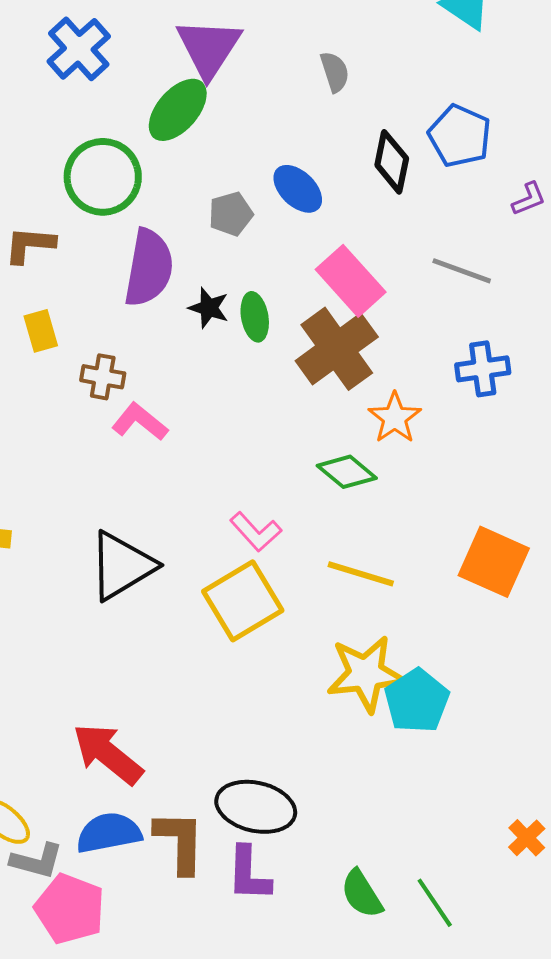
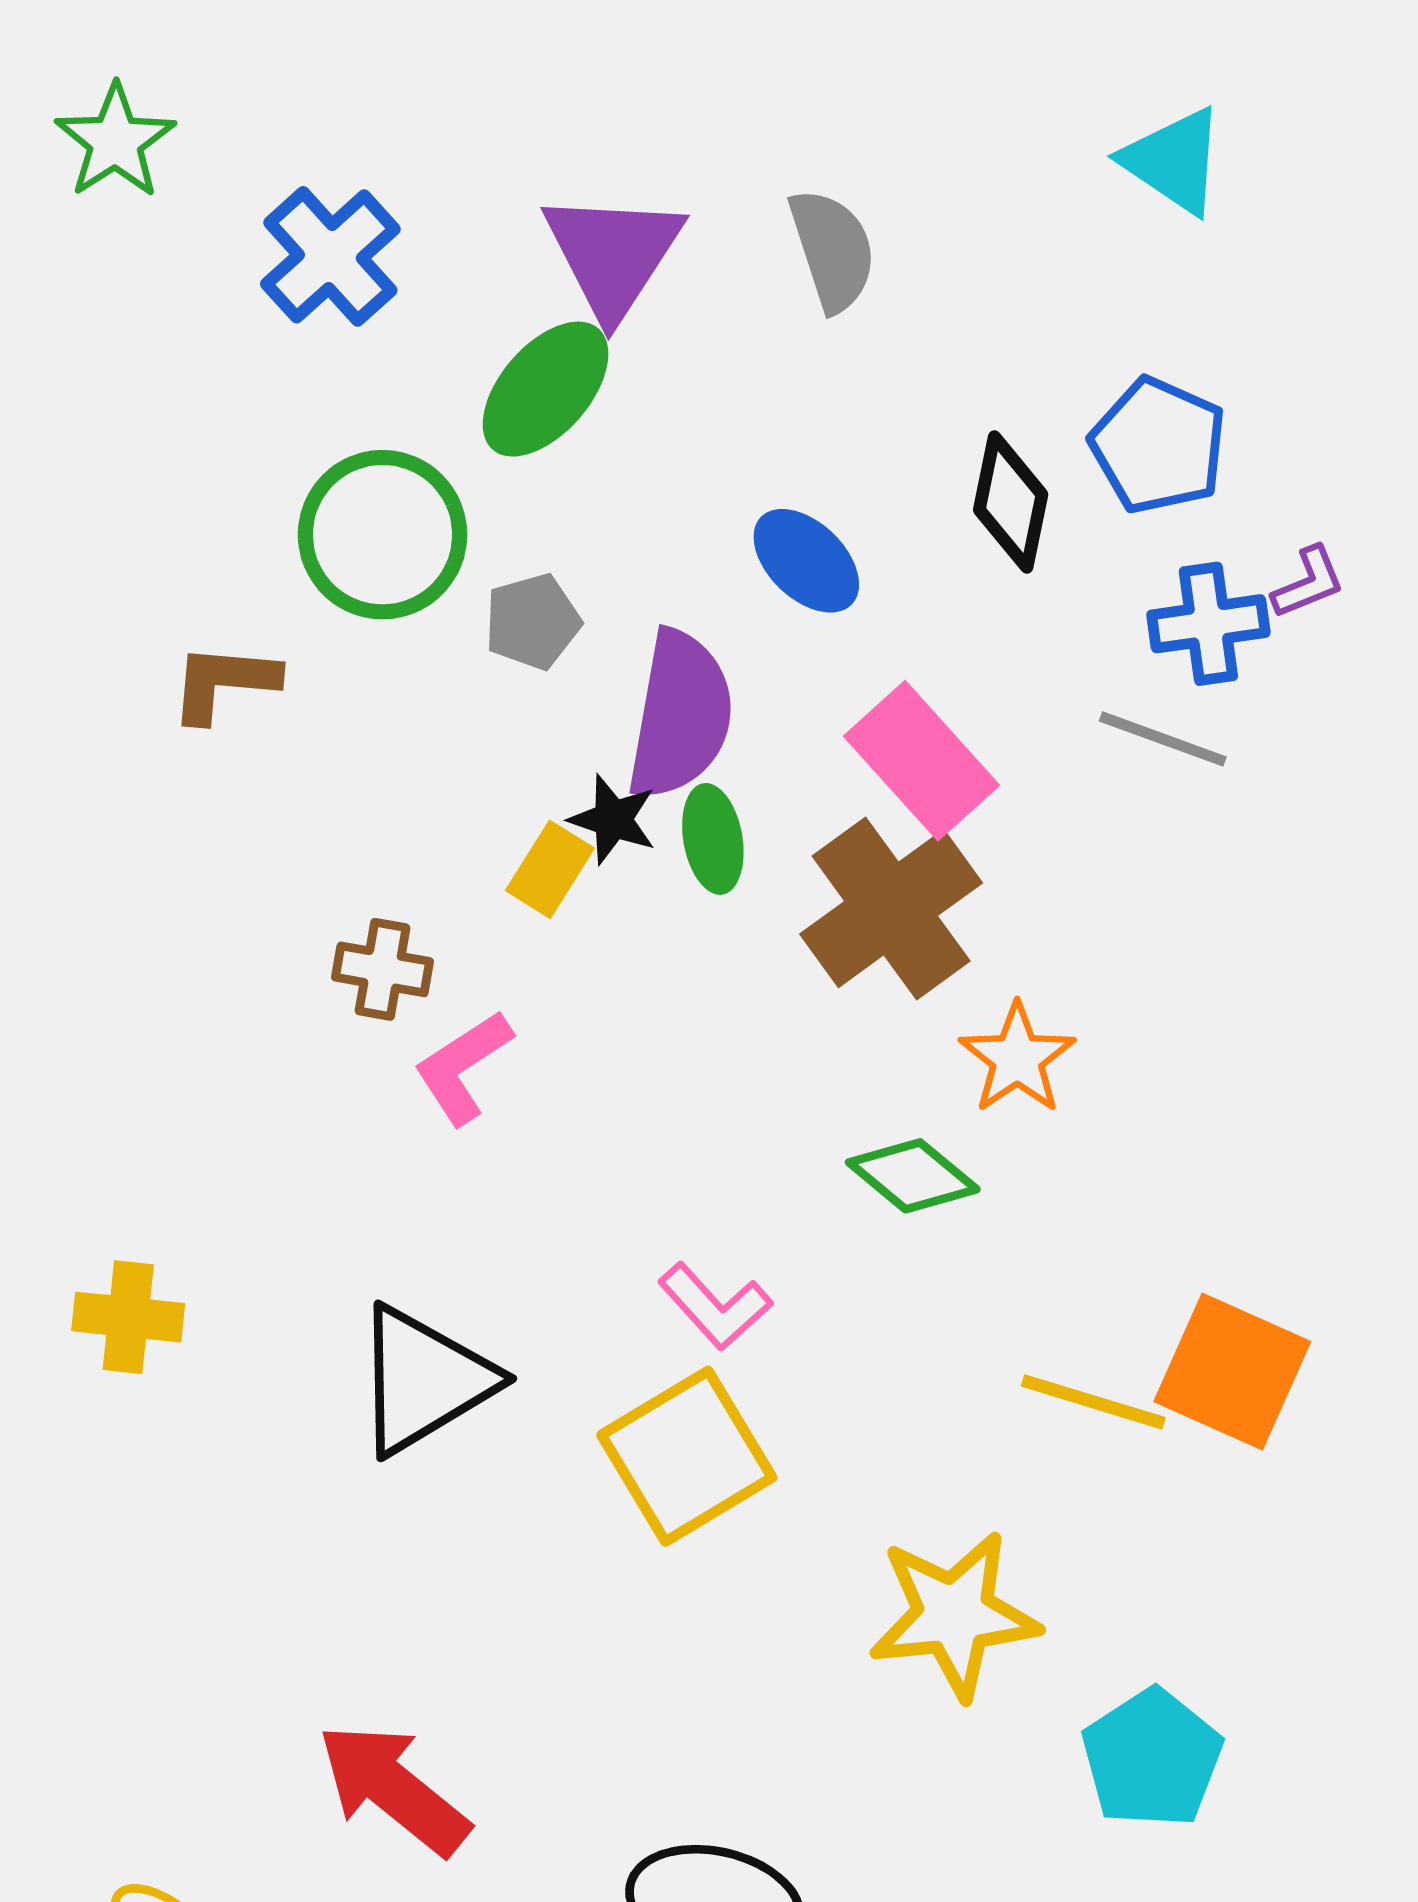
gray semicircle: (335, 72) -> (832, 250), moved, size x1.4
gray pentagon: (231, 214) -> (532, 622), moved
purple semicircle: (149, 268) -> (680, 715), moved
yellow rectangle: (41, 331) -> (550, 869), moved, turned 48
blue cross: (483, 369) -> (1208, 624), moved
pink L-shape: (140, 422) -> (463, 1067), turned -72
yellow line: (361, 574) -> (1093, 1402), moved
cyan pentagon: (417, 701) -> (1152, 1758), moved

